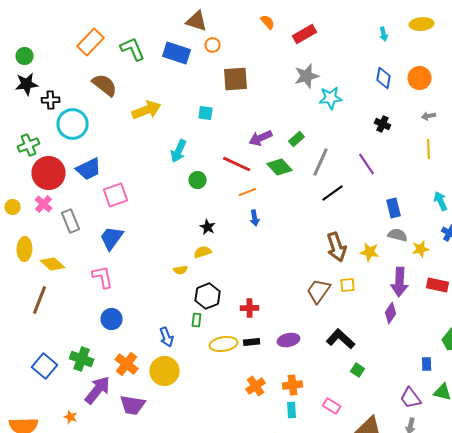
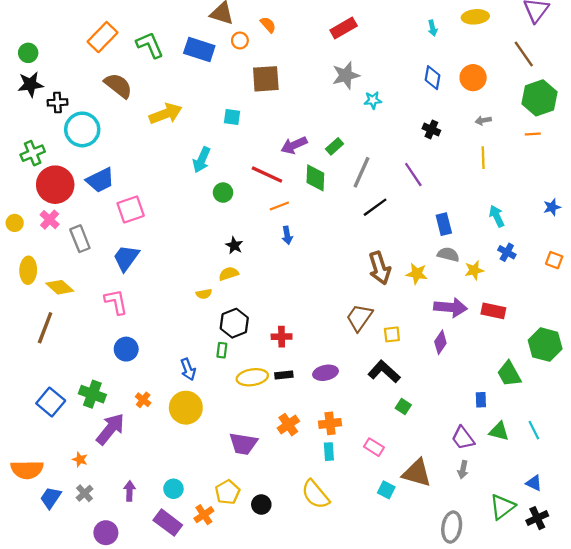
orange semicircle: (268, 22) -> (268, 25), moved
cyan star: (331, 98) -> (373, 100), size x0.7
green diamond: (280, 167) -> (315, 178), turned 45
purple arrow: (400, 282) -> (451, 307), turned -88
yellow square: (348, 285) -> (392, 334), moved
orange cross: (127, 364) -> (143, 400), size x0.6
purple trapezoid: (133, 405) -> (243, 444), moved

